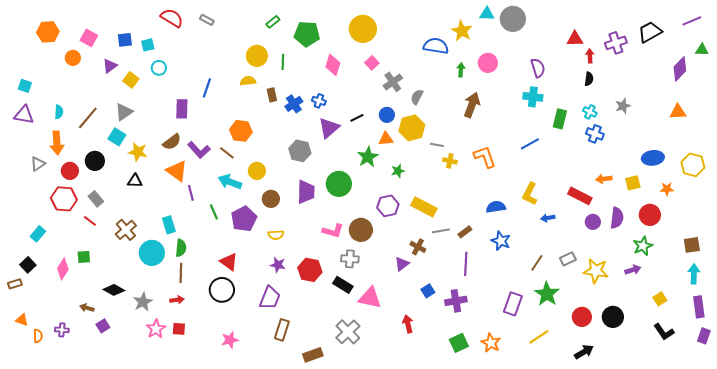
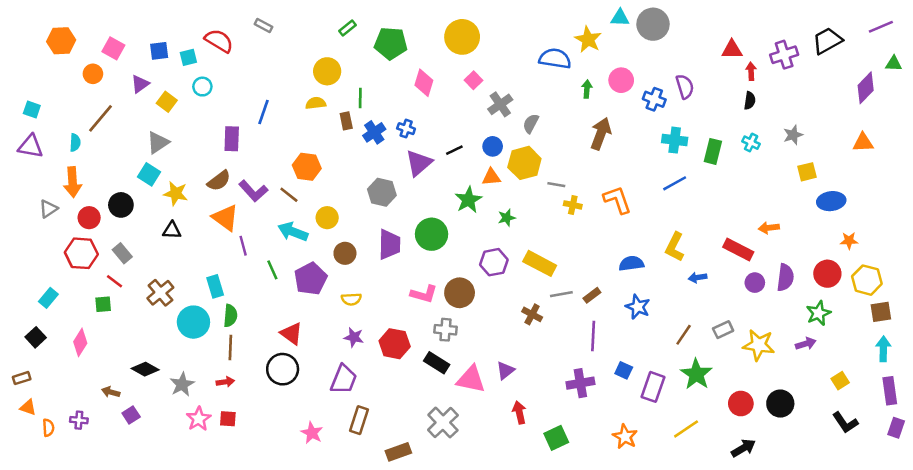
red semicircle: (172, 18) -> (219, 41), moved
green line: (283, 62) -> (360, 98), moved
cyan cross: (533, 97) -> (675, 140), moved
brown line: (88, 118) -> (101, 118), moved
blue cross: (595, 134) -> (654, 99), moved
yellow hexagon: (693, 165) -> (867, 280), moved
yellow square: (633, 183) -> (807, 172), moved
green square: (84, 257) -> (103, 304), moved
purple triangle: (402, 264) -> (505, 370), moved
brown rectangle: (15, 284) -> (22, 378), moved
blue square: (428, 291) -> (624, 370), moved, turned -32
pink star: (230, 340) -> (312, 433), moved, turned -30
green square: (459, 343) -> (556, 438), moved

